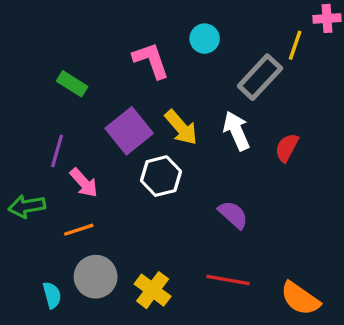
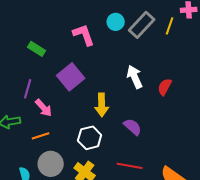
gray rectangle: (260, 77) -> (142, 25), moved
yellow arrow: (181, 127) -> (102, 105), moved, turned 40
white hexagon: (161, 176) -> (90, 138), moved

